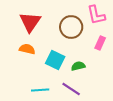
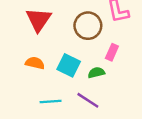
pink rectangle: (100, 43) -> (112, 52), moved
orange semicircle: (27, 49) -> (35, 63), moved

